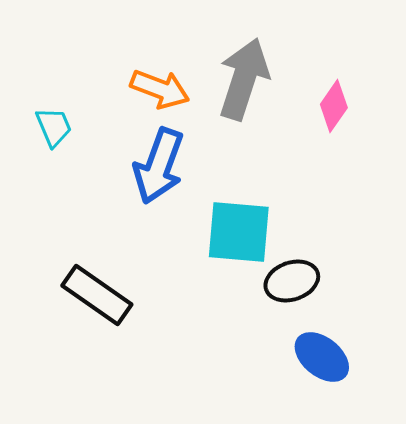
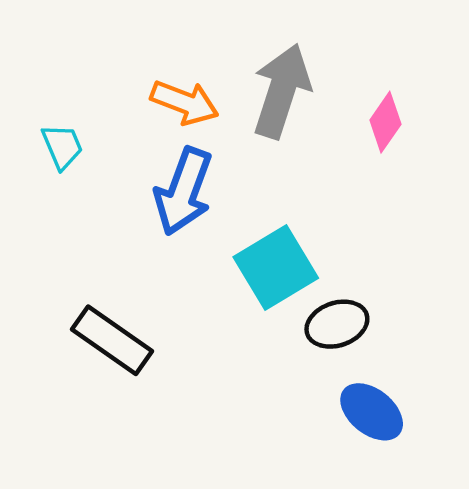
cyan square: (239, 232) -> (276, 268), turned -36

